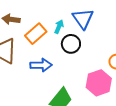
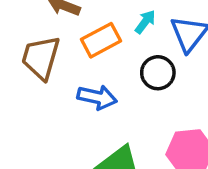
cyan arrow: (59, 27) -> (145, 22), moved

